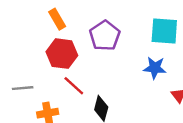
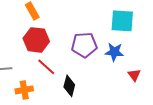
purple pentagon: (105, 36) -> (84, 45), moved, turned 30

